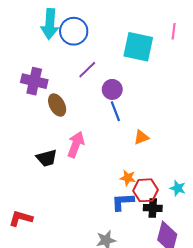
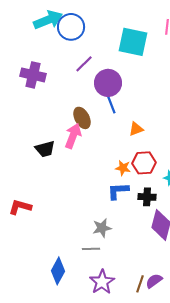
cyan arrow: (50, 24) -> (48, 20), turned -116
purple circle: (112, 89) -> (108, 83), size x1.4
brown ellipse: (57, 105) -> (82, 118), moved
red hexagon: (145, 190) -> (144, 163), moved

